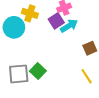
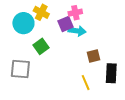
cyan arrow: (69, 26) -> (77, 31), turned 30
green square: (38, 71) -> (41, 46), moved

